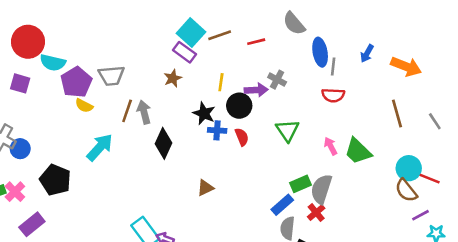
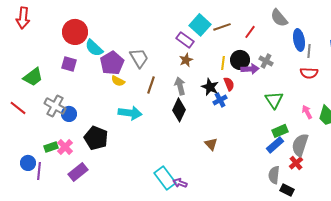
red line: (256, 42) -> (250, 32), turned -40
purple rectangle: (184, 52) -> (185, 40), moved
cyan semicircle: (53, 63) -> (94, 48), turned 30
gray trapezoid: (111, 76) -> (139, 58), turned -115
black circle: (239, 106) -> (240, 60), moved
gray arrow: (144, 112) -> (180, 86), moved
blue cross: (217, 130) -> (220, 100), turned -32
red semicircle: (242, 137) -> (229, 84), moved
cyan arrow: (100, 147) -> (130, 113), turned 55
green rectangle: (301, 184) -> (280, 131), moved
brown triangle: (205, 188) -> (211, 144), turned -48
blue rectangle: (282, 205) -> (275, 145), moved

